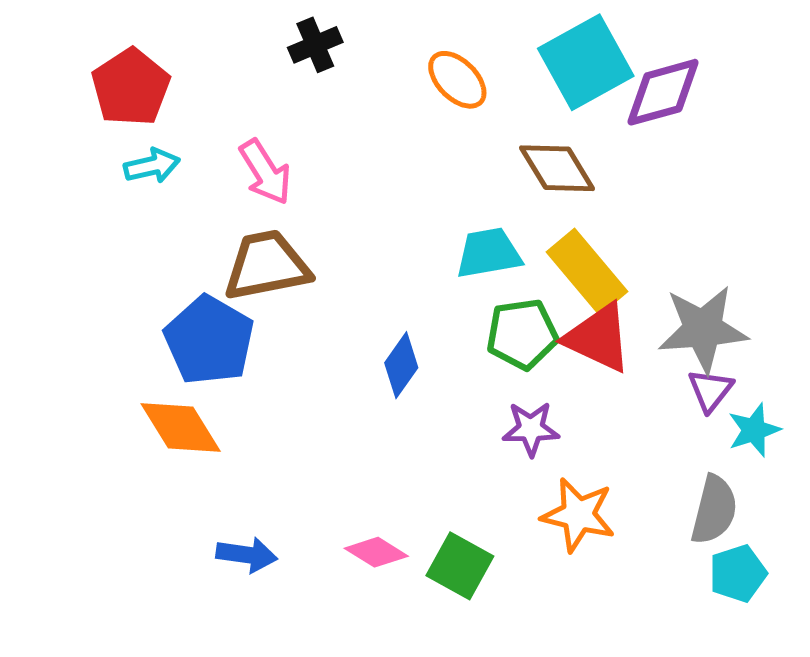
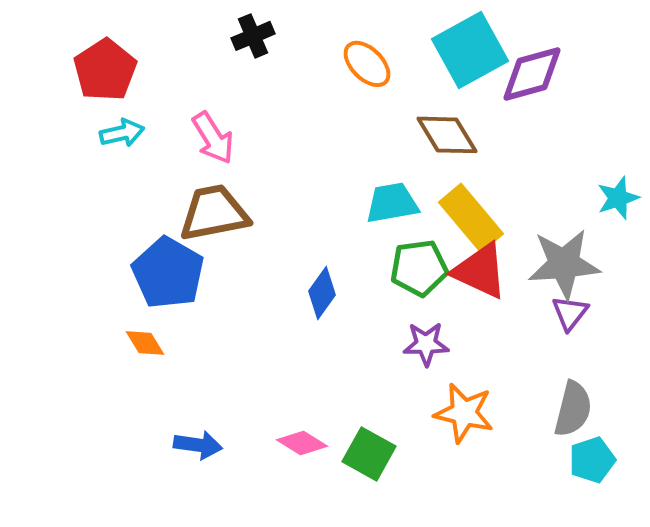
orange diamond: (181, 428) -> (145, 343), size x0.6
cyan star: (754, 430) -> (618, 198), moved

